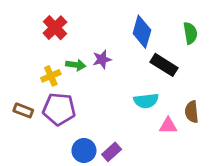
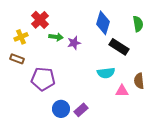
green arrow: (76, 65) -> (56, 37), moved
yellow cross: (51, 76) -> (21, 37), moved
brown rectangle: (23, 110) -> (17, 59), moved

